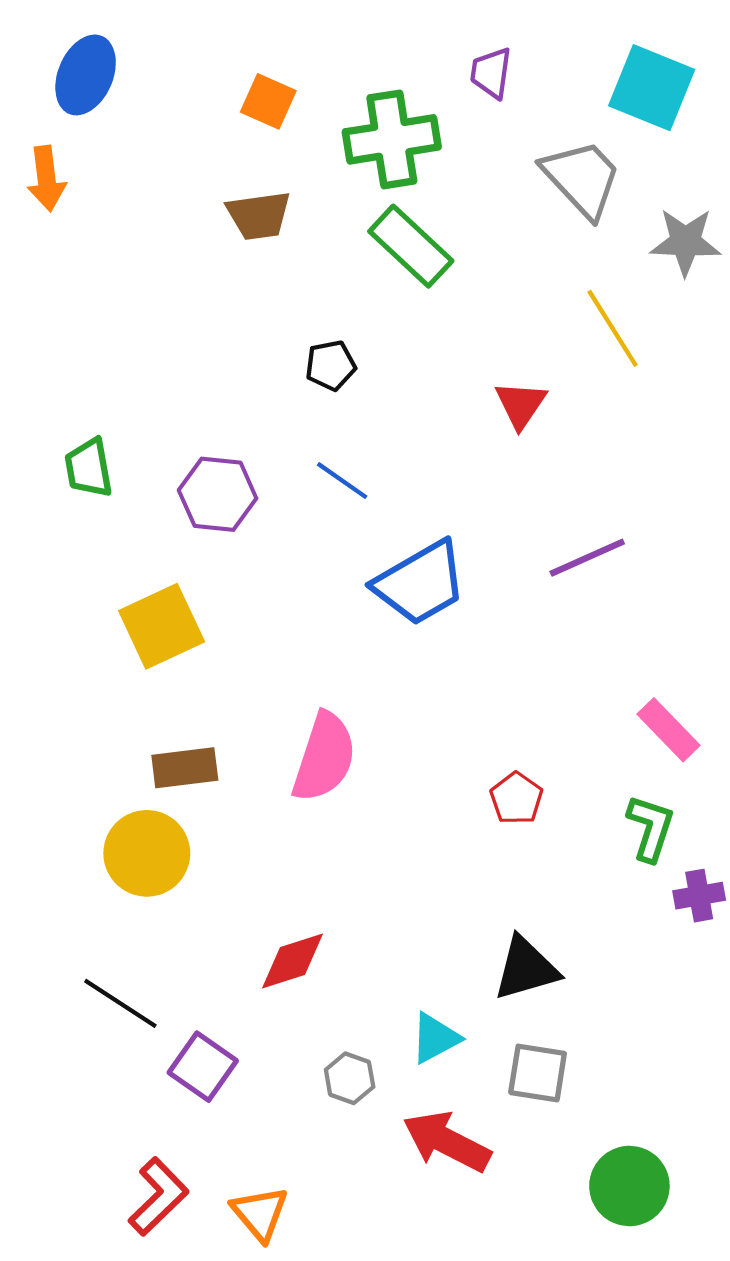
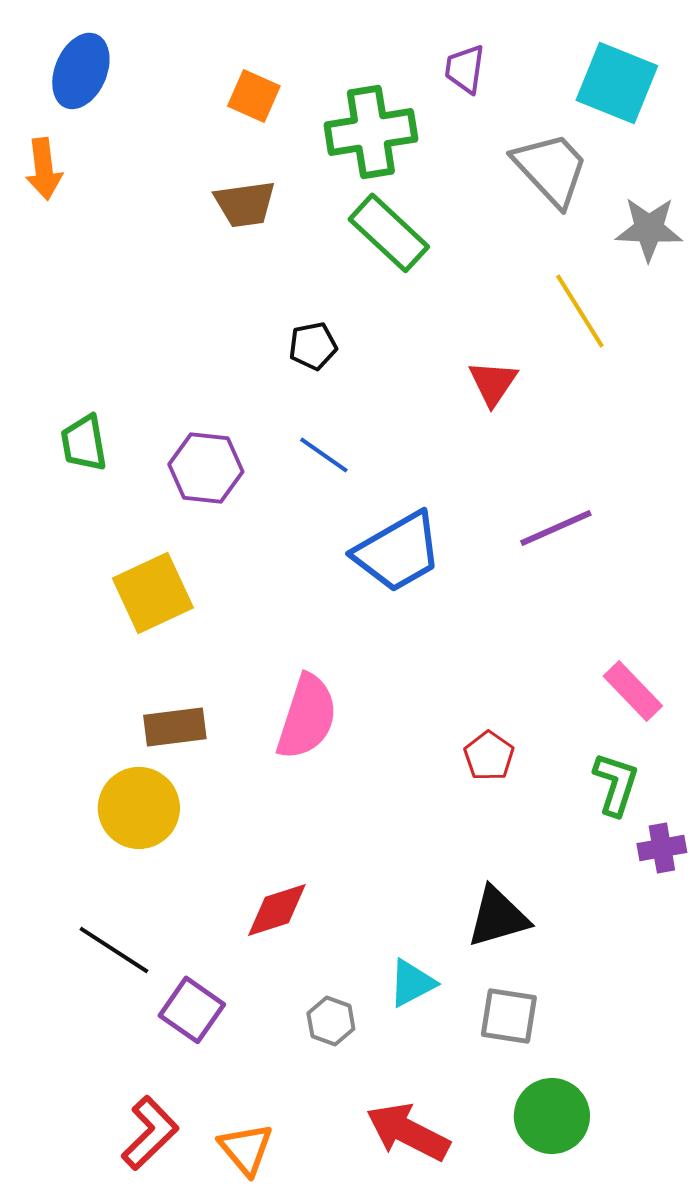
red arrow: (447, 1142) -> (408, 1132), moved
green circle: (629, 1186) -> (552, 1116), moved

